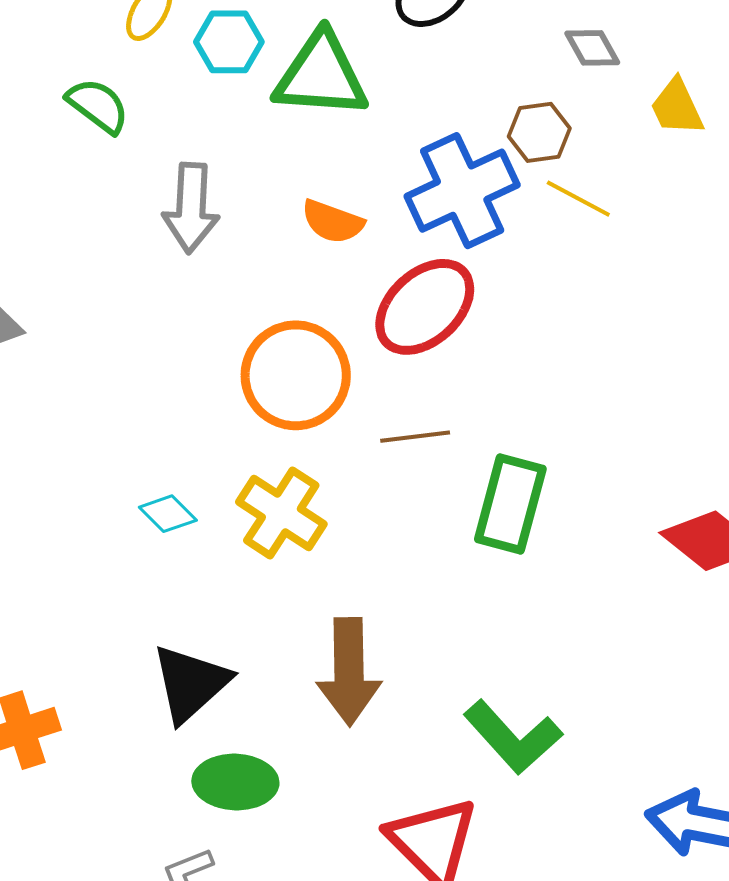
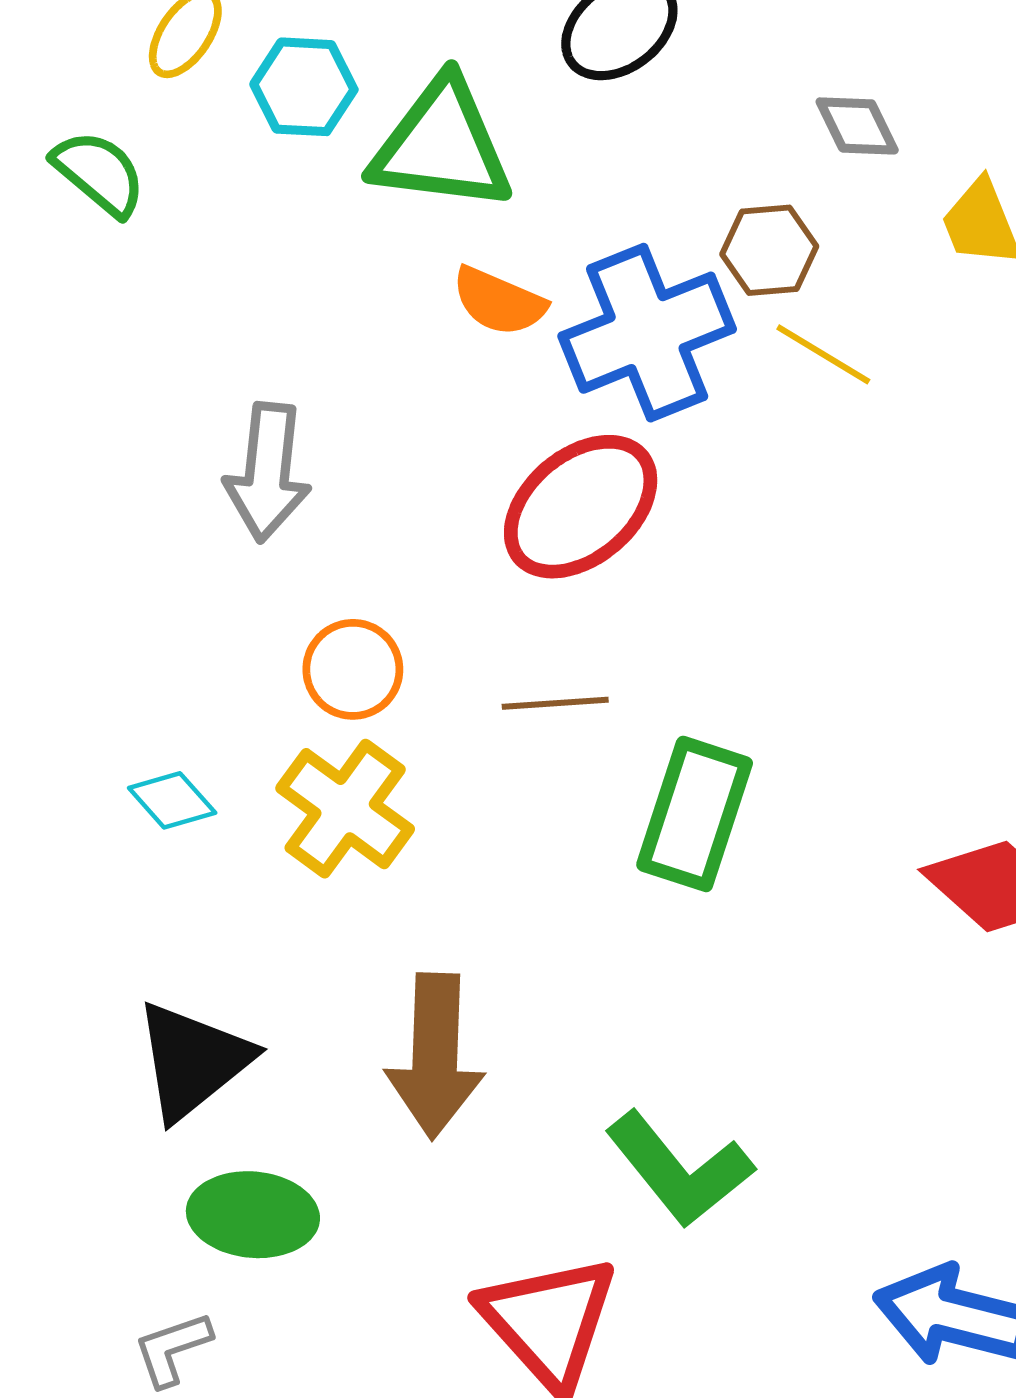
gray arrow: (191, 208) -> (268, 472), moved
orange semicircle: (333, 222) -> (499, 301), moved
orange circle: (296, 375) -> (353, 669), moved, size x0.6

